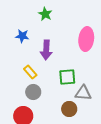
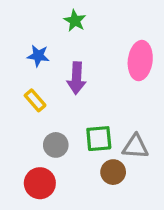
yellow rectangle: (30, 72) -> (35, 100), moved
green square: (67, 77) -> (99, 139), moved

